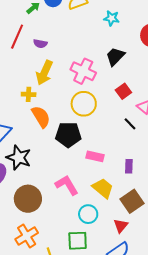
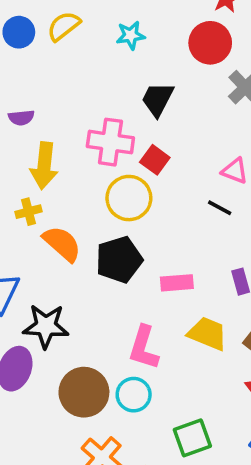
red square: (123, 91) -> (155, 160), moved
pink L-shape: (67, 185) -> (144, 348), turned -115
cyan circle: (88, 214) -> (134, 395), moved

